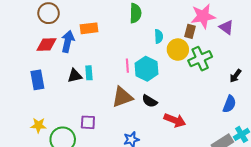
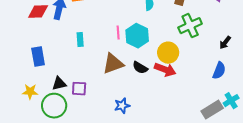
yellow circle: (178, 50) -> (168, 53), moved
black triangle: (75, 76) -> (59, 84), moved
blue rectangle: (37, 80) -> (38, 57), moved
red arrow: (175, 120) -> (165, 70), moved

